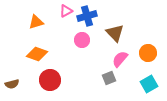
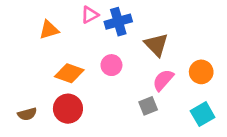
pink circle: (82, 40) -> (111, 65), moved
orange diamond: (37, 54) -> (69, 73), moved
brown semicircle: (12, 84) -> (27, 114), moved

